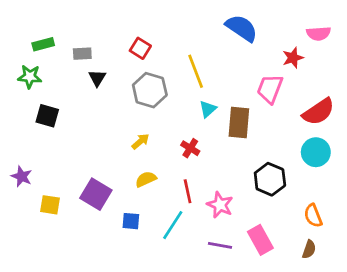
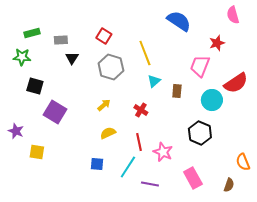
pink semicircle: (319, 33) -> (233, 15), moved, turned 78
brown rectangle: (239, 123) -> (177, 91), size x0.6
cyan circle: (316, 152) -> (212, 100), moved
purple square: (96, 194) -> (55, 112), moved
orange semicircle: (313, 216) -> (243, 162), moved
purple line: (220, 245) -> (150, 184), moved

